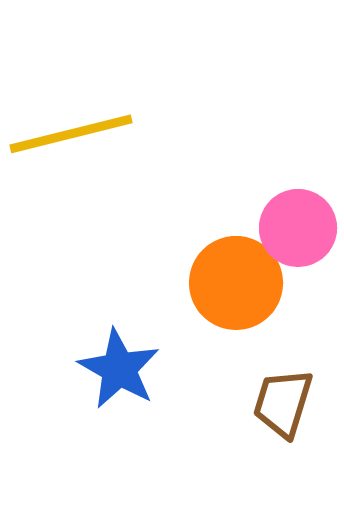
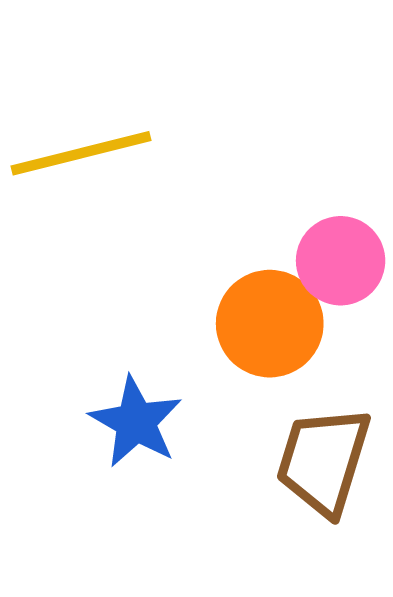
brown trapezoid: (283, 403) -> (323, 461), size x1.4

